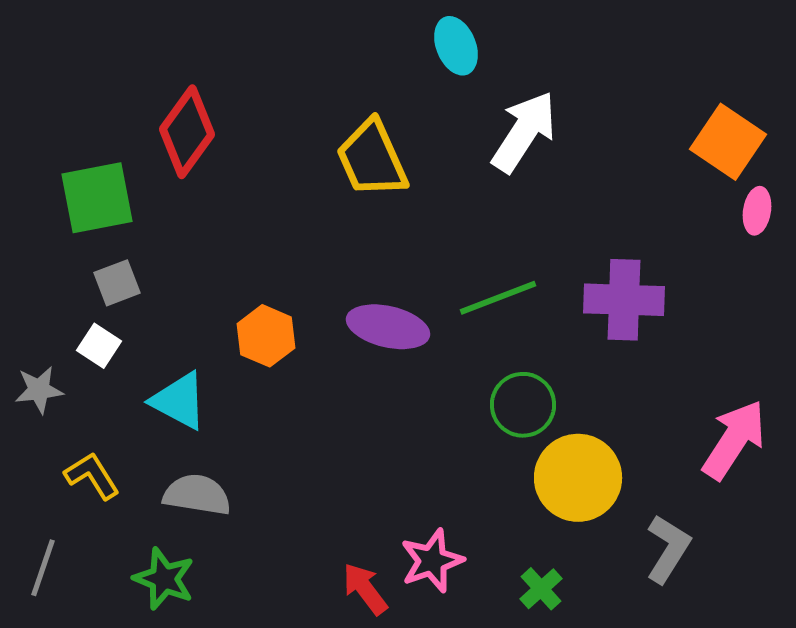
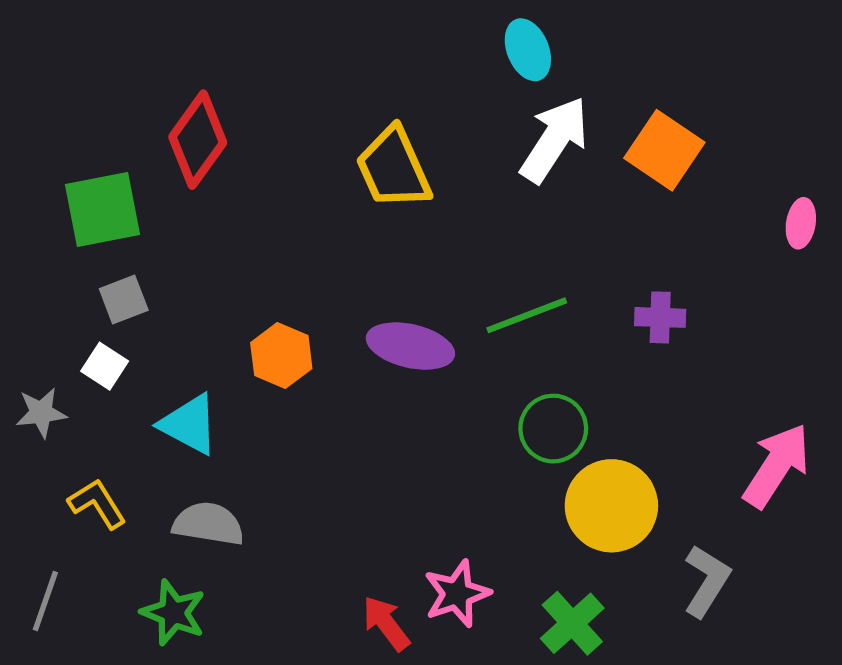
cyan ellipse: (456, 46) -> (528, 50), moved
orange square: (728, 142) -> (664, 150), moved
purple cross: (624, 300) -> (660, 317), size x0.6
green cross: (541, 589) -> (572, 623), size x1.4

